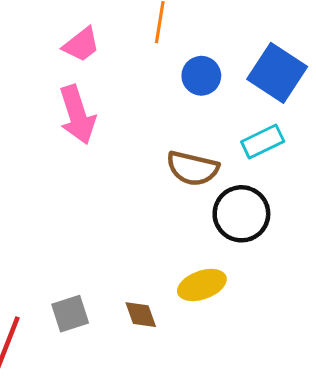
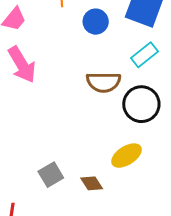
gray square: (70, 314) -> (51, 175), moved

